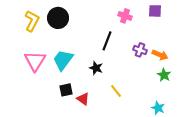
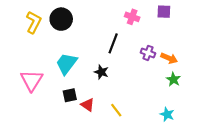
pink triangle: (35, 61) -> (32, 80), moved
yellow line: (116, 91) -> (116, 110), moved

